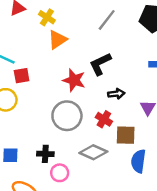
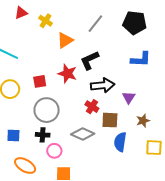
orange triangle: (57, 40) -> (65, 40), moved
red square: (22, 76) -> (40, 81), moved
black arrow: (116, 94) -> (103, 85), size x1.6
gray circle: (67, 116) -> (47, 110), moved

